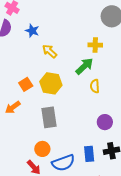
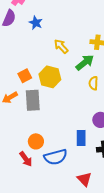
yellow arrow: (50, 51) -> (61, 46), moved
gray rectangle: (49, 117) -> (33, 100), moved
blue rectangle: (89, 154) -> (81, 138), moved

